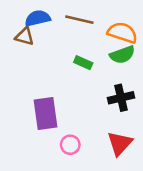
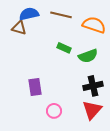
green semicircle: (122, 55) -> (88, 56), moved
black cross: (121, 98) -> (93, 86), moved
purple rectangle: (45, 113) -> (35, 87), size x0.7

